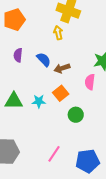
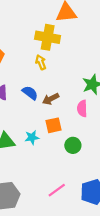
orange square: (61, 93) -> (53, 125), turned 35
pink line: (54, 154) -> (57, 190), turned 30

